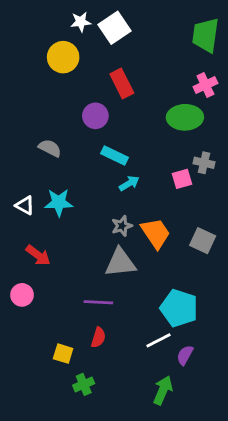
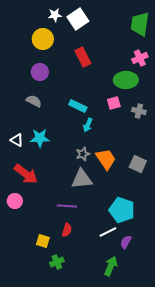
purple circle: (95, 116) -> (40, 72), moved
pink square: (182, 179) -> (114, 103), moved
cyan arrow: (129, 183) -> (88, 125), turned 144
red arrow: (38, 255) -> (26, 174), size x1.4

